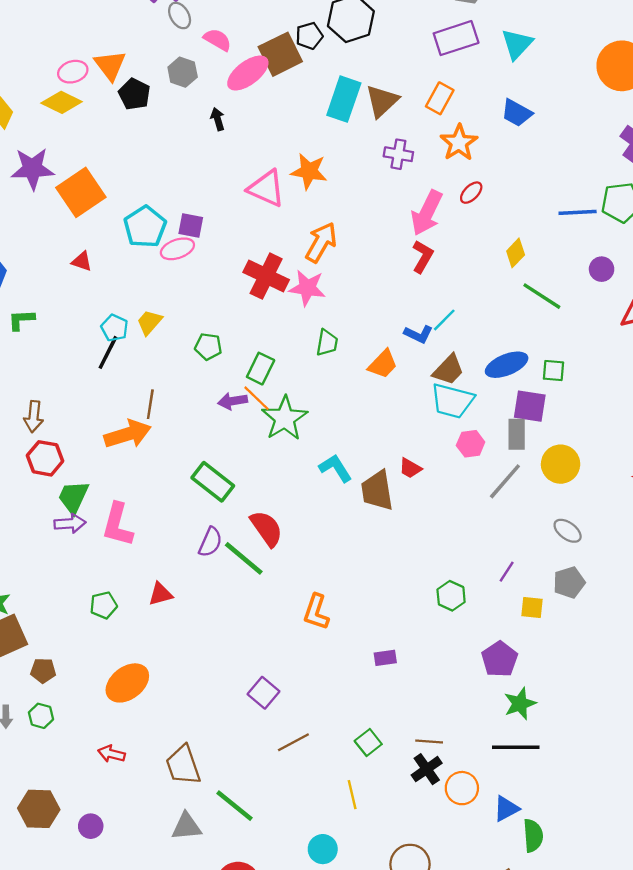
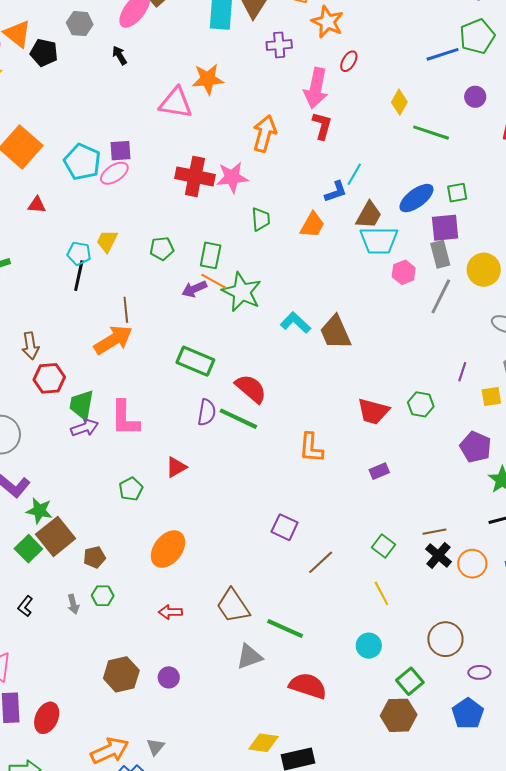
orange arrow: (321, 242) -> (265, 134), moved
blue L-shape: (418, 334) -> (336, 192), turned -30
red trapezoid: (410, 468) -> (373, 411), moved, size x1.6

